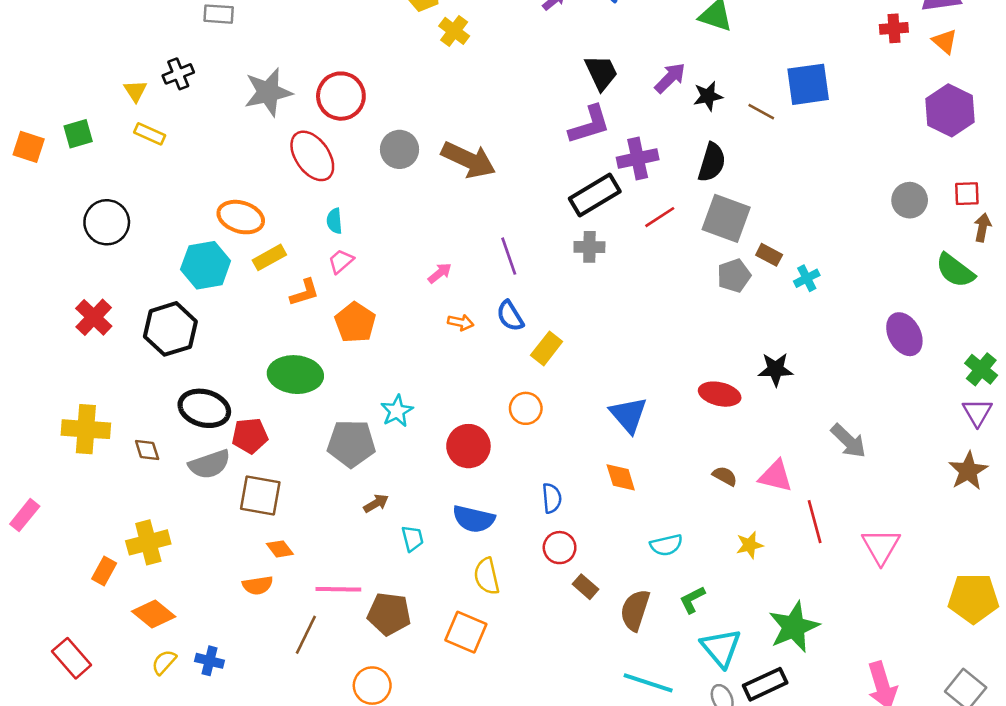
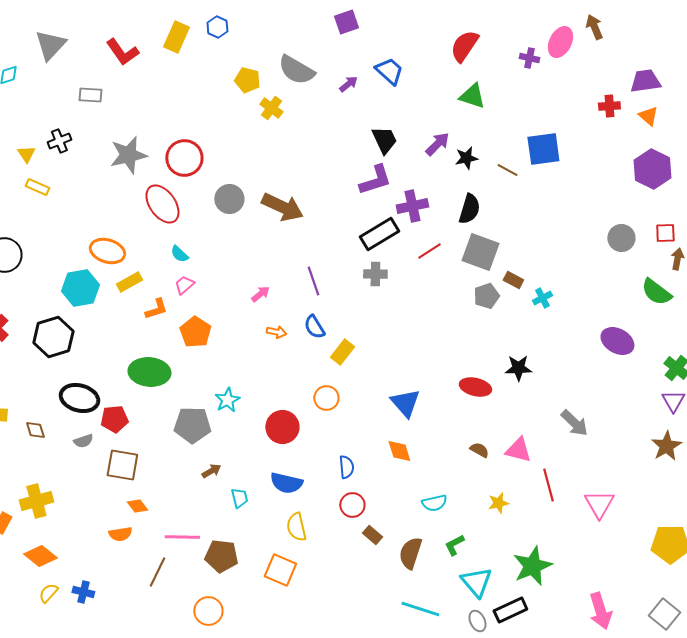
cyan semicircle: (334, 221) -> (179, 254), turned -42
purple ellipse: (904, 334) -> (617, 341), turned -32
gray semicircle: (210, 464) -> (83, 441), size x0.6

